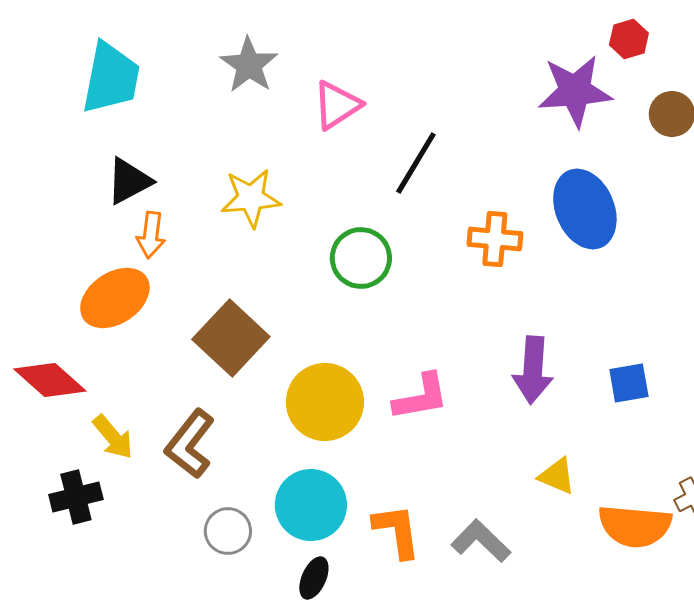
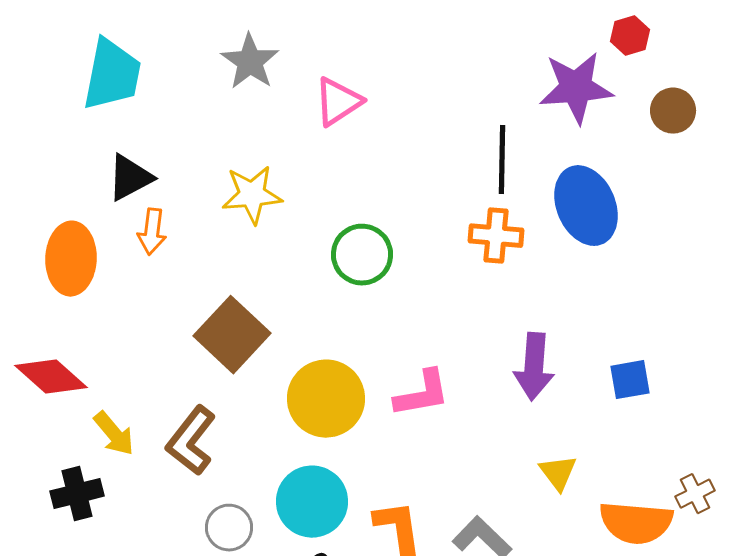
black line: (416, 163) -> (502, 160), moved, turned -30
orange ellipse: (115, 298) -> (71, 259), moved, turned -54
yellow triangle: (557, 476) -> (558, 473), turned 30

